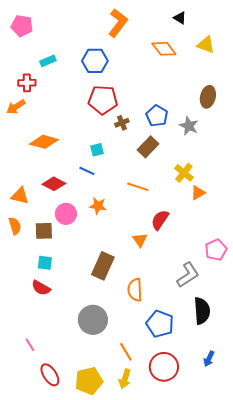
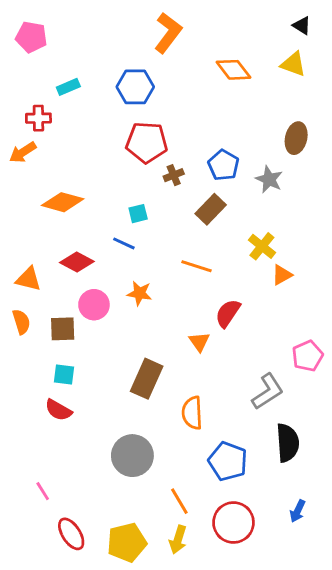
black triangle: (180, 18) -> (302, 26), moved

